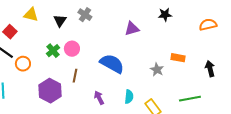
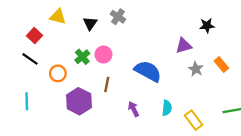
black star: (165, 15) -> (207, 26), moved
purple triangle: (132, 29) -> (184, 46), moved
orange rectangle: (178, 58) -> (221, 65), turned 40
orange circle: (23, 64) -> (58, 73), moved
gray star: (157, 70) -> (196, 69), moved

